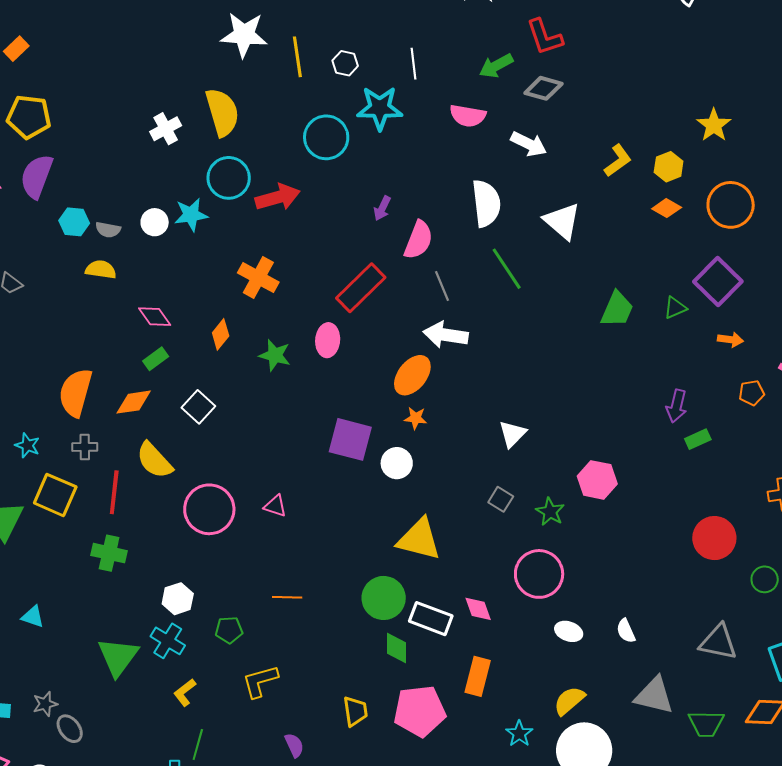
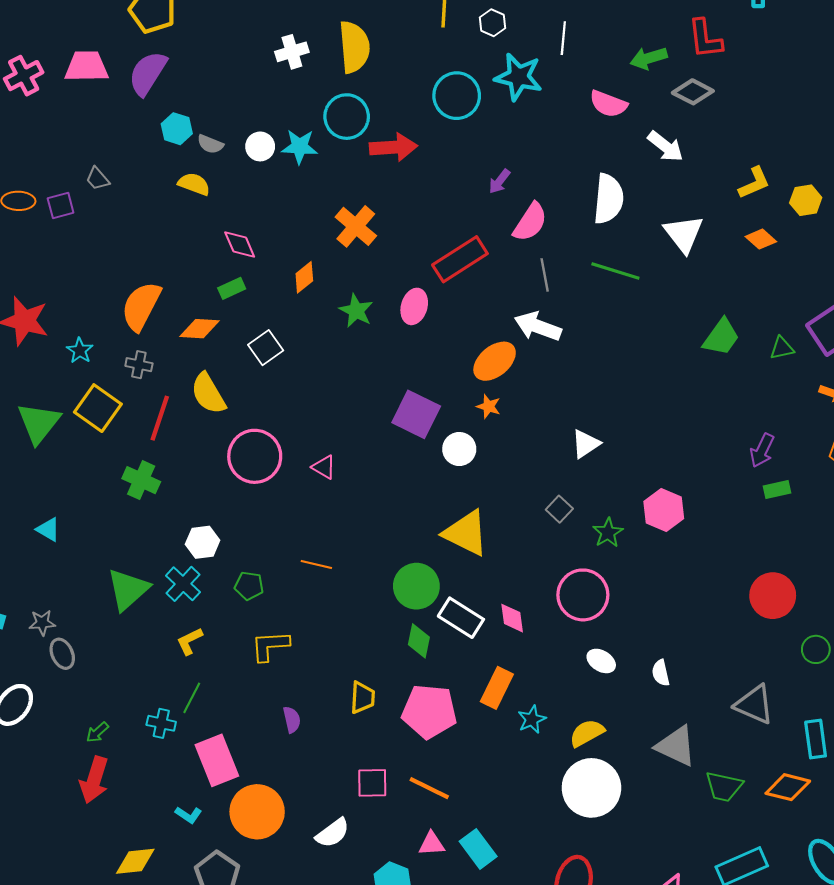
orange diamond: (667, 208) -> (761, 239), moved
green line: (507, 269) -> (615, 271), turned -51
cyan star: (519, 734) -> (532, 719), moved

